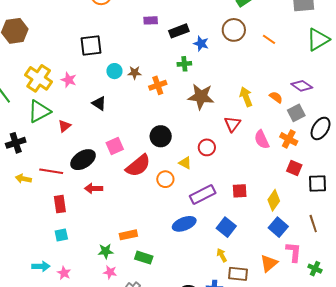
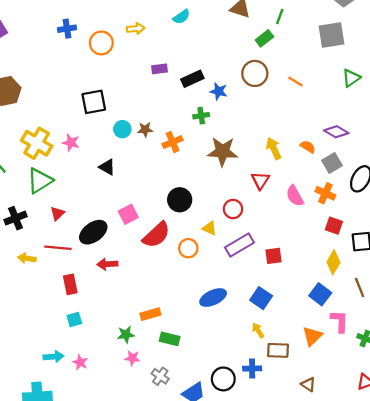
green triangle: (318, 39) -> (351, 78), size x0.7
red triangle: (64, 126) -> (57, 213), moved
purple rectangle: (203, 195) -> (239, 245), moved
yellow diamond: (274, 200) -> (333, 262), moved

